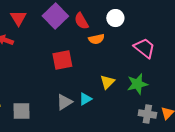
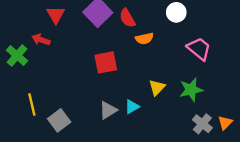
white circle: (115, 18) -> (176, 12), moved
gray square: (21, 111) -> (59, 120), turned -36
gray cross: (147, 114) -> (202, 124), turned 30

